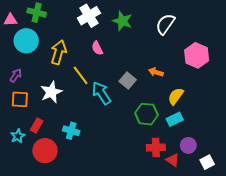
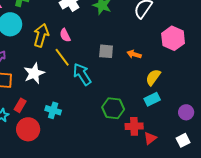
pink semicircle: (97, 48) -> (65, 35), moved
gray square: (128, 81) -> (106, 51), moved, turned -35
green hexagon: (146, 114) -> (113, 108), moved
purple circle: (188, 145) -> (186, 112), moved
red triangle: (173, 160) -> (150, 138), turned 48

